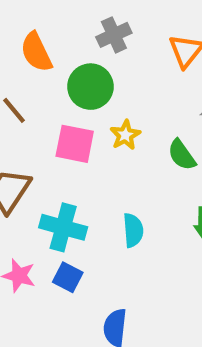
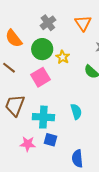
yellow star: (125, 135) -> (63, 57), moved
pink square: (75, 144) -> (41, 77), turned -30

